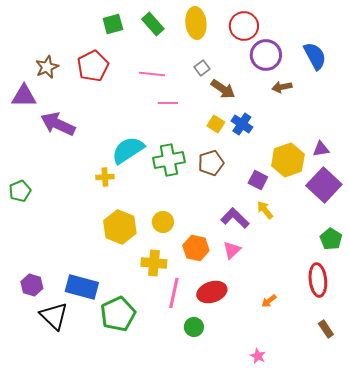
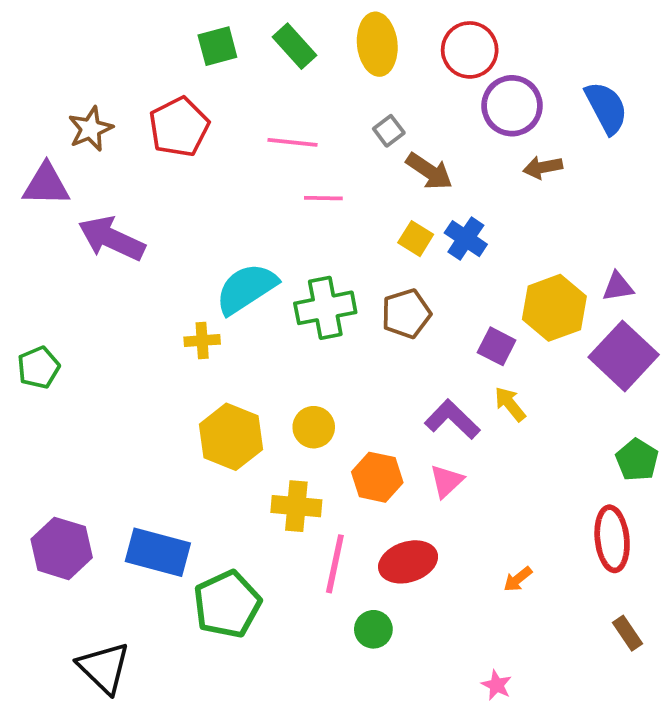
purple hexagon: (32, 285) -> (62, 548), size x1.4
black triangle: (54, 316) -> (104, 668), moved

